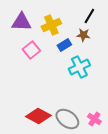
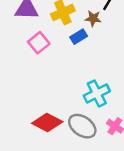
brown star: (83, 35) -> (93, 18), moved
cyan cross: (79, 67) -> (97, 93), moved

